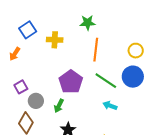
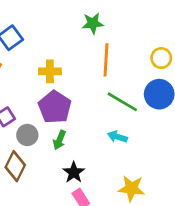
yellow cross: (55, 40) -> (50, 71), moved
purple pentagon: (71, 82) -> (55, 107), moved
cyan arrow: (110, 106) -> (117, 137), moved

